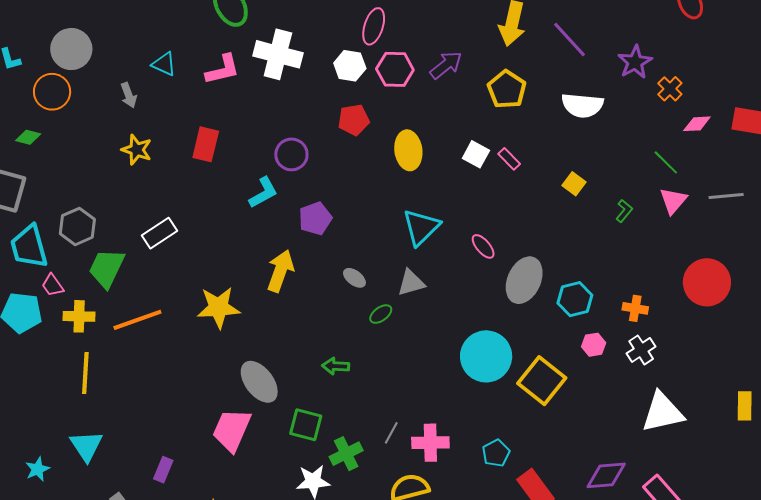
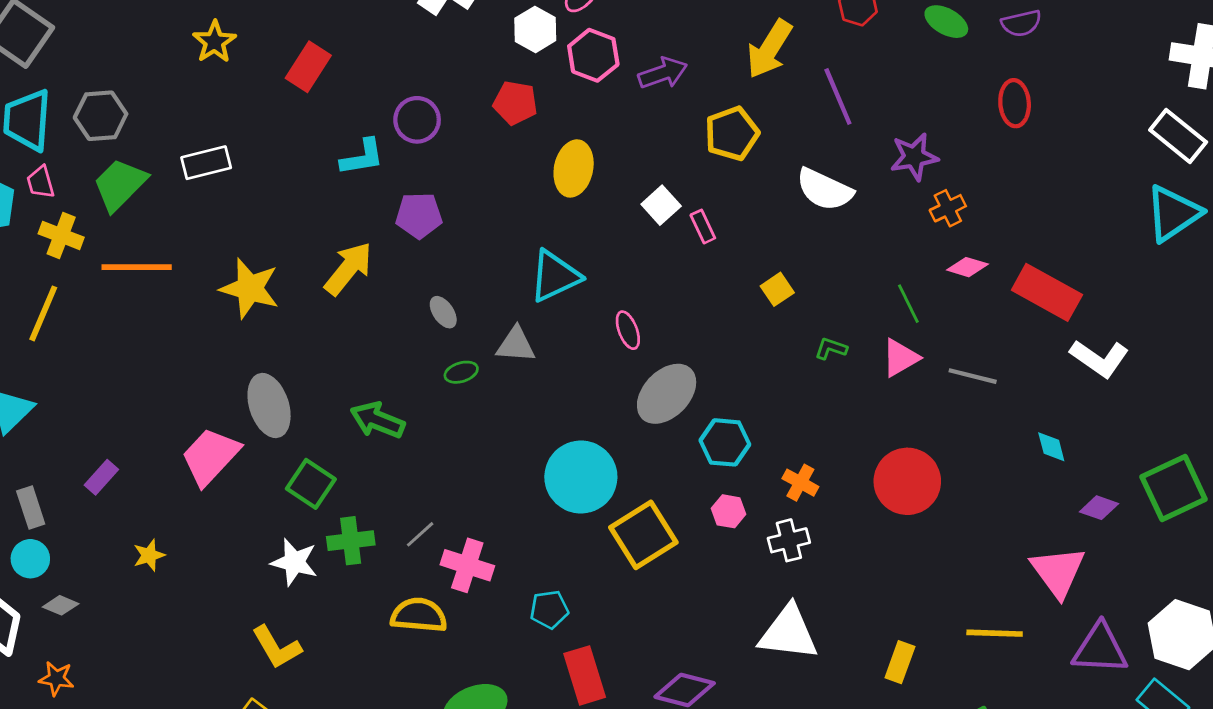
green L-shape: (624, 211) -> (831, 349), turned -130
green arrow: (336, 366) -> (377, 420), size x1.4

